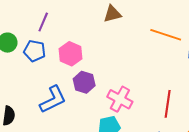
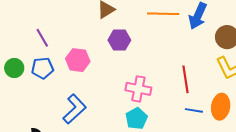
purple line: (43, 22) -> (42, 38), turned -36
purple hexagon: (84, 82) -> (119, 40), moved

